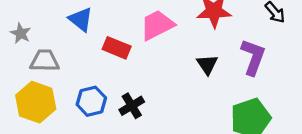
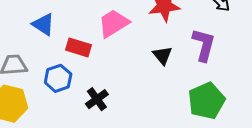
blue hexagon: (91, 101) -> (58, 78), moved

